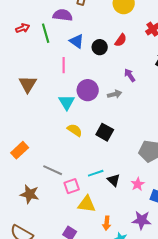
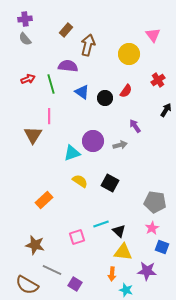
pink line: (64, 65) -> (49, 116), moved
cyan triangle: (67, 102) -> (72, 153), turned 42
orange rectangle: (20, 150) -> (44, 200), moved
gray line: (53, 170) -> (52, 270), moved
pink star: (138, 184) -> (152, 228), moved
yellow triangle: (87, 204) -> (123, 252), moved

